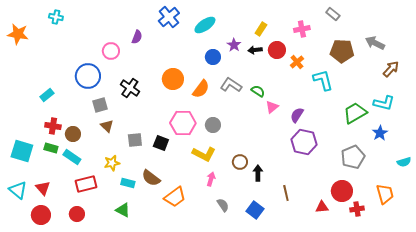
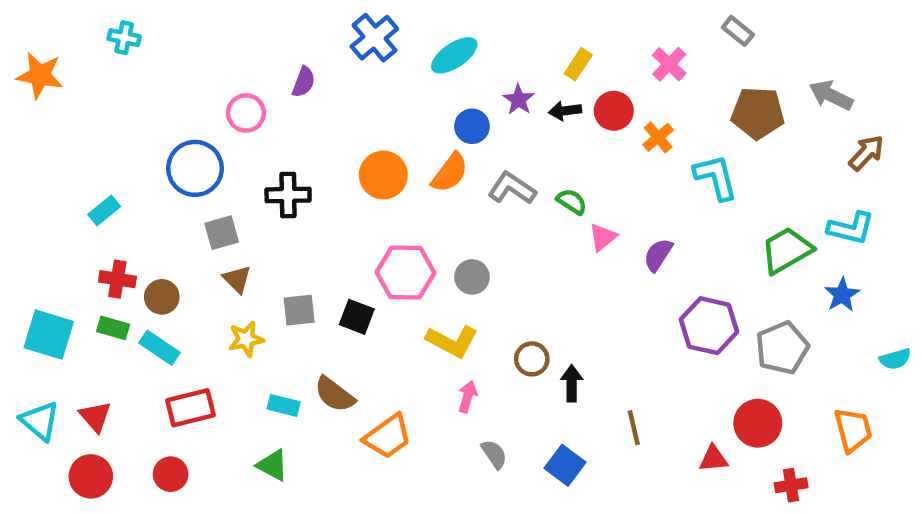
pink cross: (302, 29) -> (669, 64), turned -35
black cross: (130, 88) -> (288, 195), turned -36
orange semicircle: (201, 89) -> (450, 173), moved
purple hexagon: (304, 142) -> (709, 326), moved
yellow star: (112, 163) -> (246, 339), moved
red cross: (357, 209) -> (791, 485), moved

